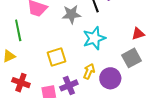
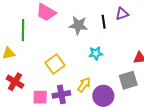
cyan star: (94, 38) -> (96, 53), size x0.6
yellow square: (57, 57) -> (55, 64), turned -30

